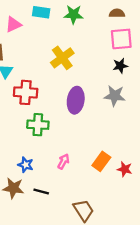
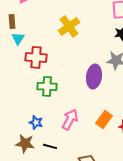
purple ellipse: (76, 100) -> (94, 76), moved
pink arrow: (63, 161) -> (70, 119), size x1.5

